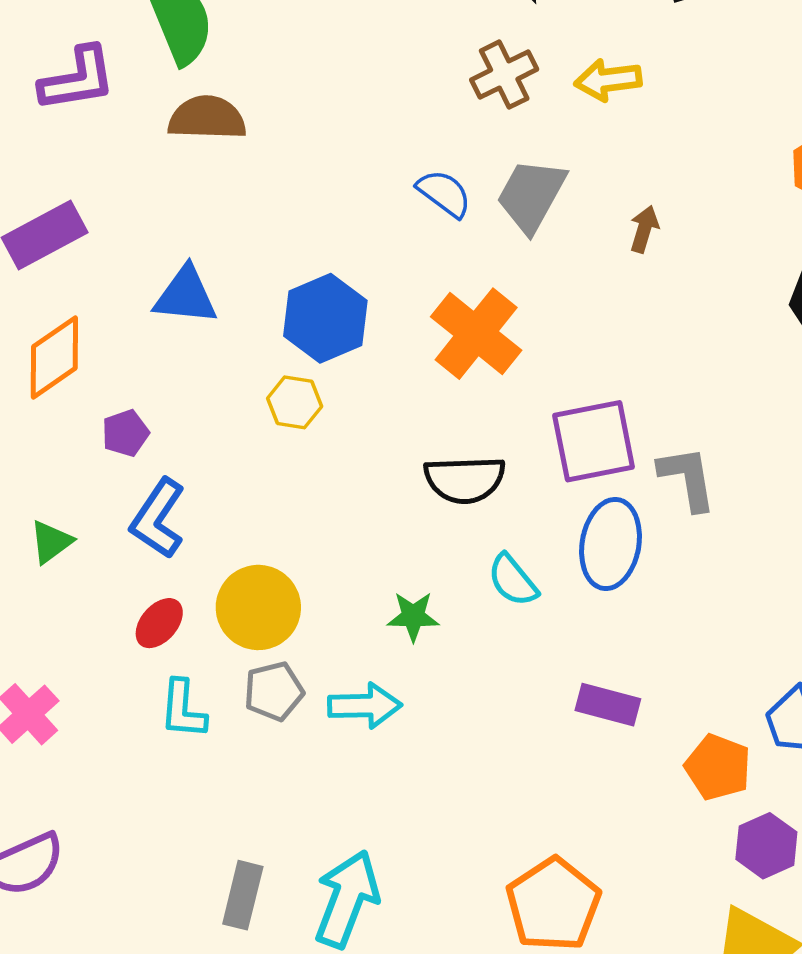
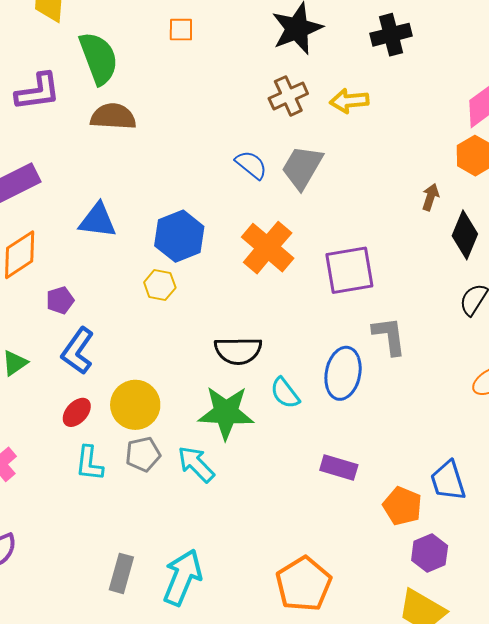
brown arrow: (644, 229) -> (430, 197), moved
purple square: (594, 441) -> (349, 270), moved
black semicircle: (465, 480) -> (238, 351), moved
green star: (413, 616) -> (226, 413), size x1.8
cyan arrow: (365, 706) -> (196, 464), turned -135

